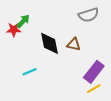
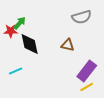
black diamond: (50, 43) -> (30, 44), moved
cyan line: (29, 72) -> (16, 71), moved

